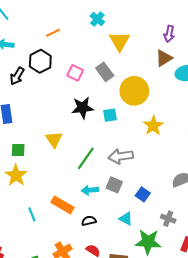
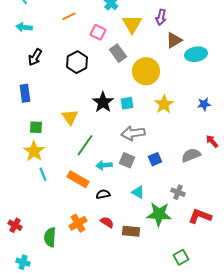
purple arrow: (169, 34) -> (161, 17), moved
black hexagon: (40, 61) -> (77, 62), moved
pink square: (75, 73) -> (98, 32), moved
black star: (83, 108) -> (103, 102), moved, turned -30
cyan square: (110, 115) -> (127, 103), moved
green line: (86, 158) -> (85, 145), moved
blue square: (143, 194) -> (155, 159), moved, turned 32
cyan line: (32, 214) -> (43, 174), moved

